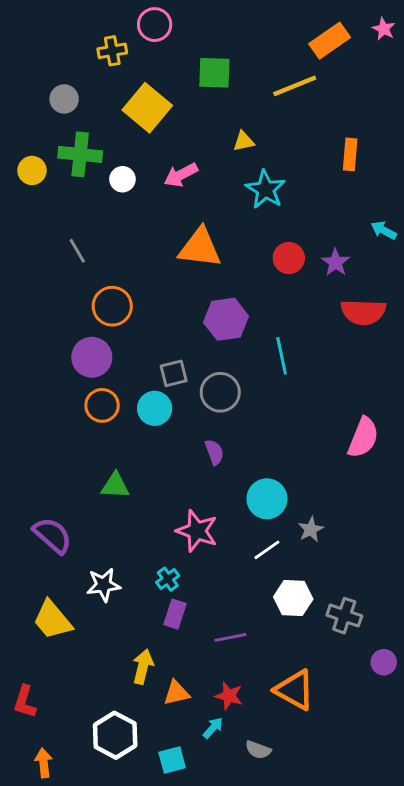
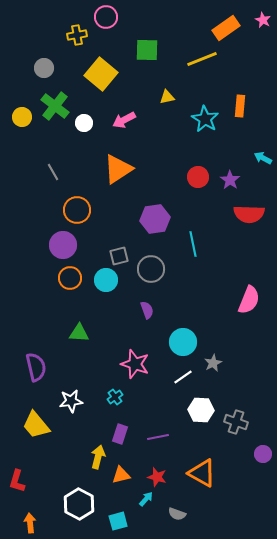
green cross: (80, 154) -> (55, 106), turned 32
cyan star: (265, 189) -> (205, 119), moved
orange triangle: (200, 248) -> (118, 169), moved, turned -40
purple semicircle: (52, 535) -> (36, 367), turned 36
purple rectangle: (175, 614) -> (120, 434), moved

